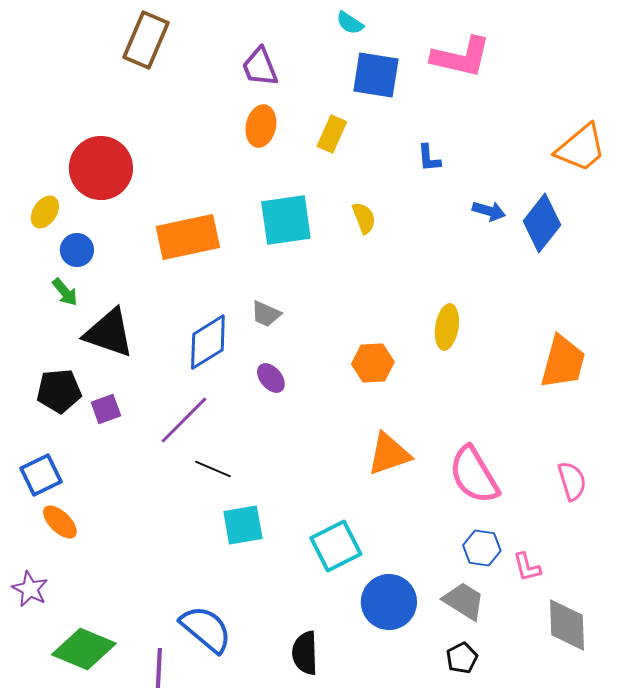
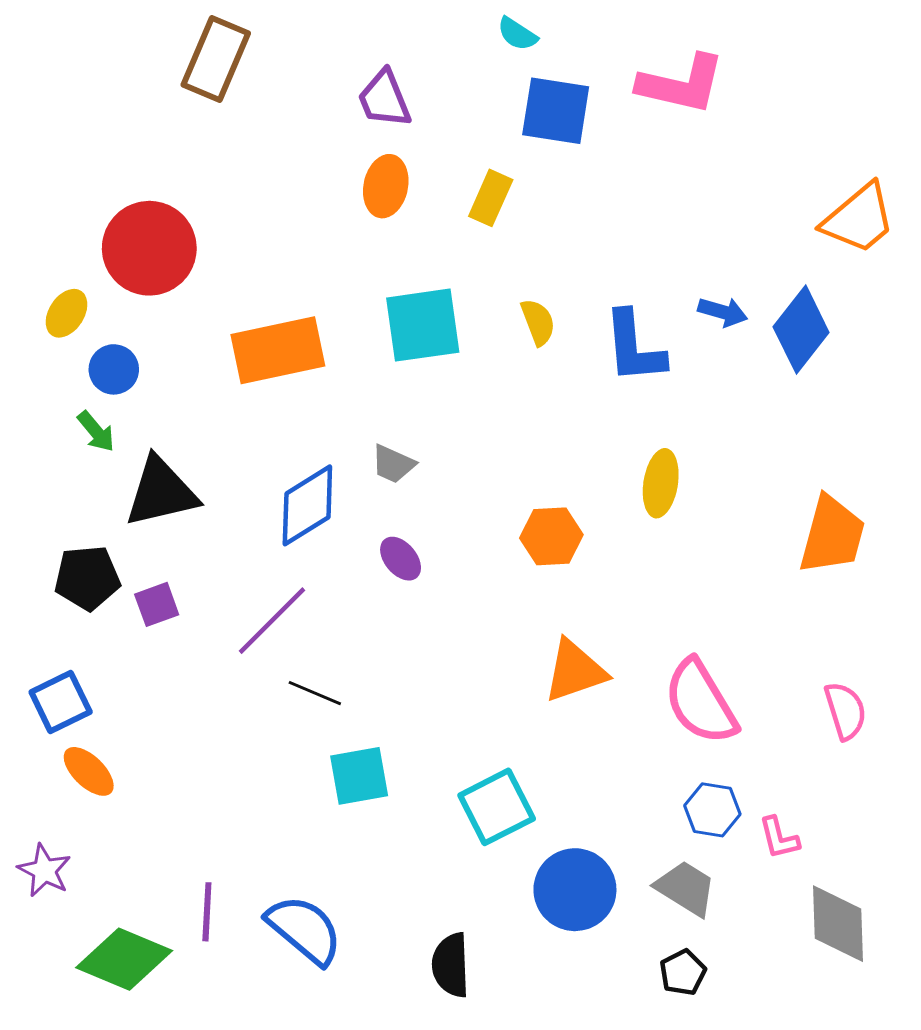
blue L-shape: (429, 158) -> (634, 347), moved, size x1.8
black triangle: (109, 333) -> (161, 492), turned -32
purple line: (159, 668) -> (207, 912), moved

